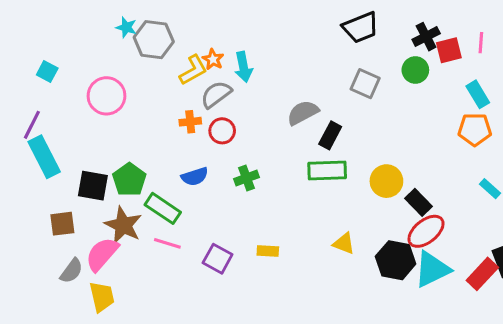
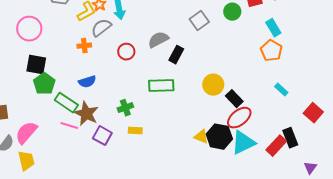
gray square: (365, 84) -> (199, 21), turned 30
orange pentagon: (475, 129) -> (271, 51), turned 30
red circle: (222, 131) -> (126, 52), moved
green rectangle: (327, 170) -> (161, 86), moved
green cross: (246, 178) -> (125, 108), moved
black square: (93, 186) -> (36, 65), moved
brown star: (123, 225) -> (86, 114), moved
yellow triangle: (344, 243) -> (201, 137), moved

